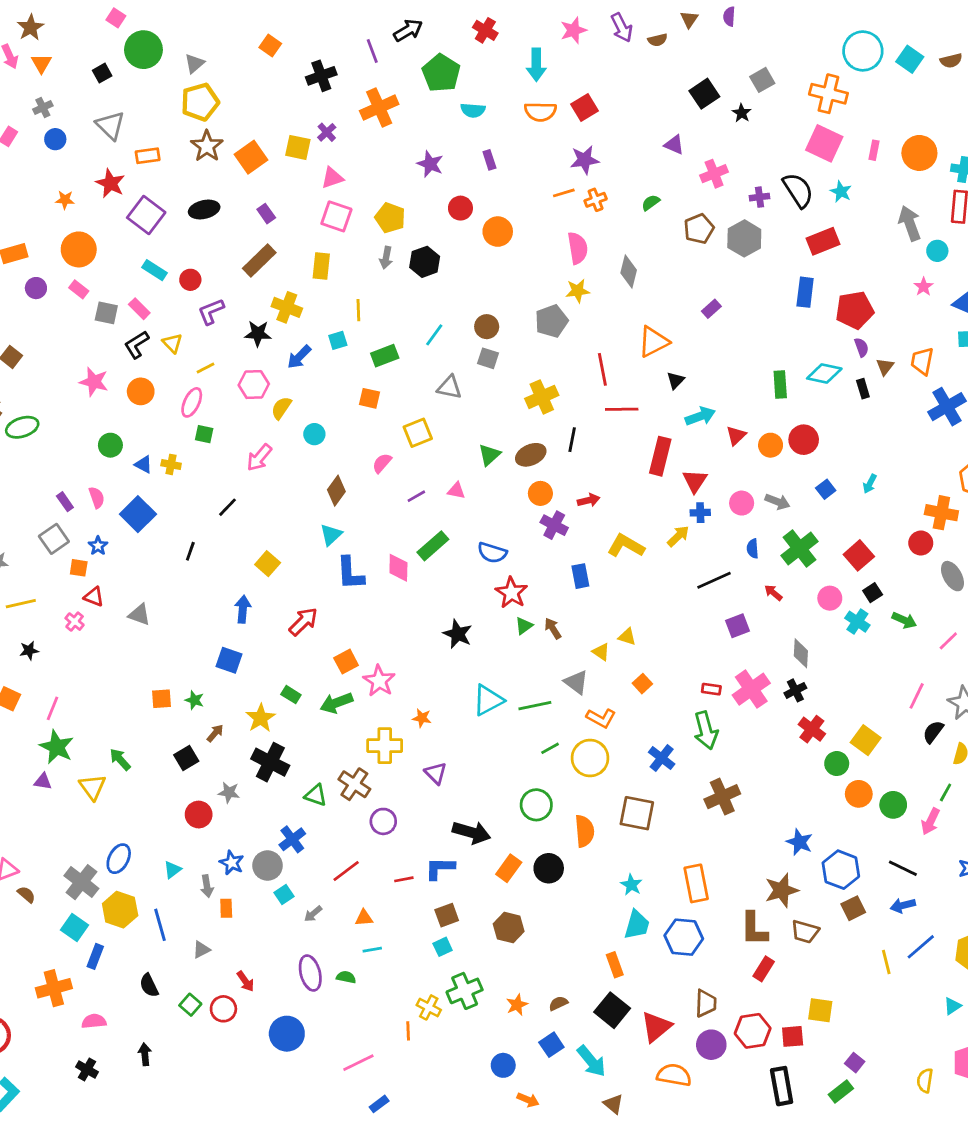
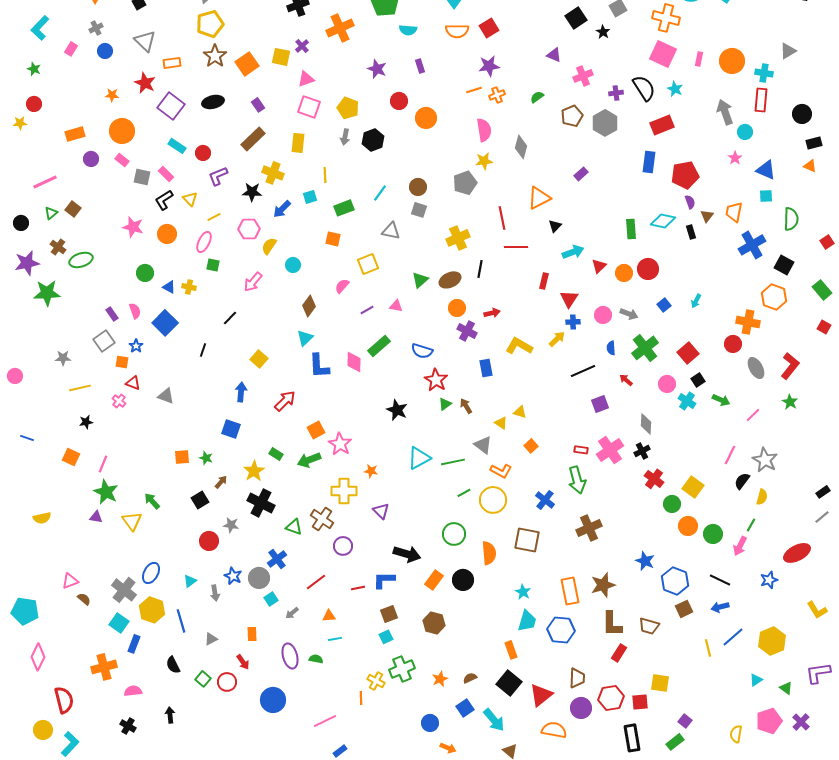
red rectangle: (660, 456) -> (544, 281), size x0.6
brown star: (782, 890) -> (603, 585), moved
orange rectangle: (226, 908) -> (252, 634), moved

